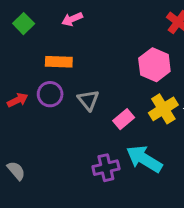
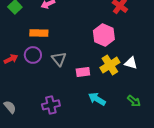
pink rectangle: (124, 119) -> (83, 72), turned 32
cyan arrow: (144, 159) -> (97, 99), size x0.7
purple cross: (106, 168) -> (51, 105), moved

